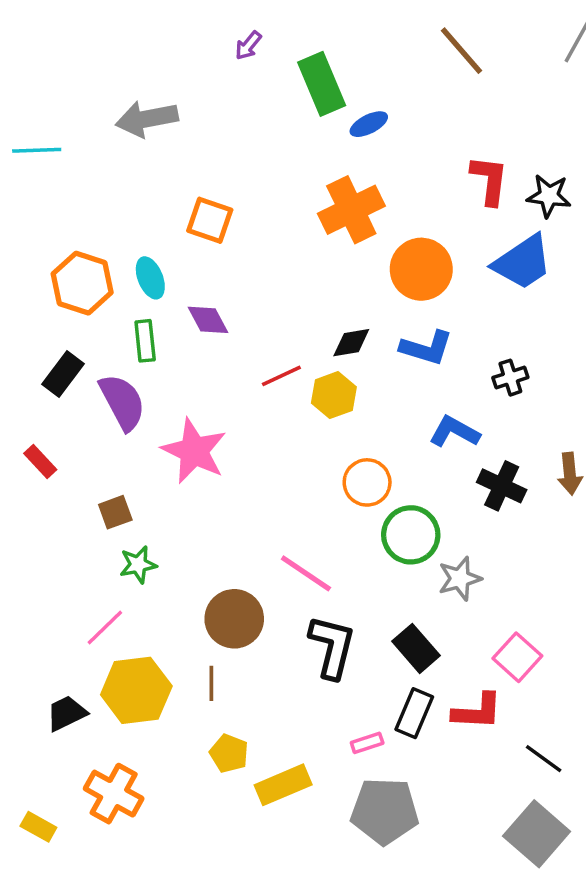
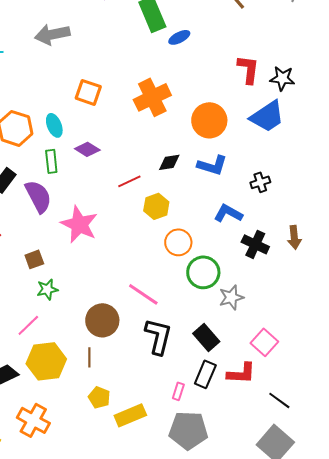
orange cross: (351, 210) -> (152, 97), moved
purple diamond: (208, 320) -> (87, 149), turned -30
yellow hexagon: (334, 395) -> (156, 206), moved
pink rectangle: (367, 743) -> (178, 391), turned -54

